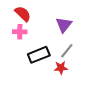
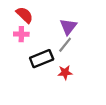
gray line: (67, 51) -> (65, 45), moved

